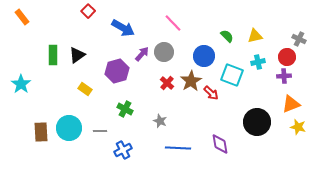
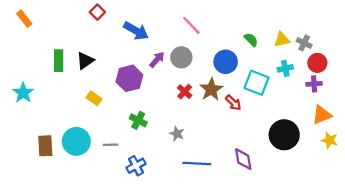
gray cross: (299, 39) -> (304, 43), moved

